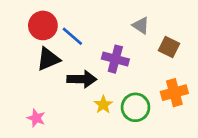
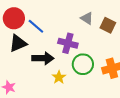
brown square: (169, 47) -> (108, 25), moved
green circle: (135, 107) -> (83, 64), moved

